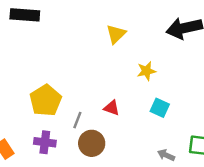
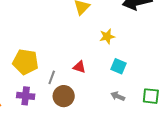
yellow pentagon: (46, 100) -> (26, 62), turned -30
gray arrow: (166, 155) -> (118, 96), moved

